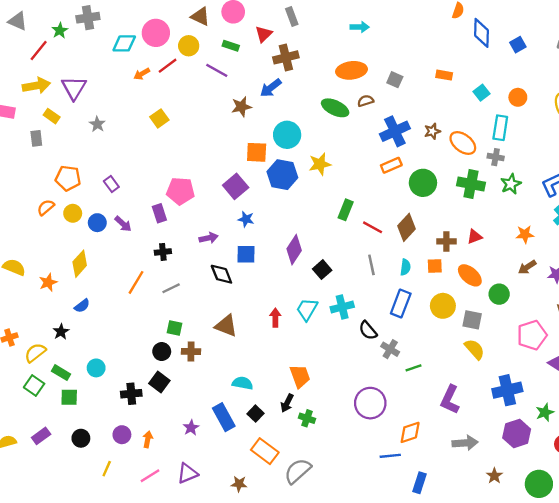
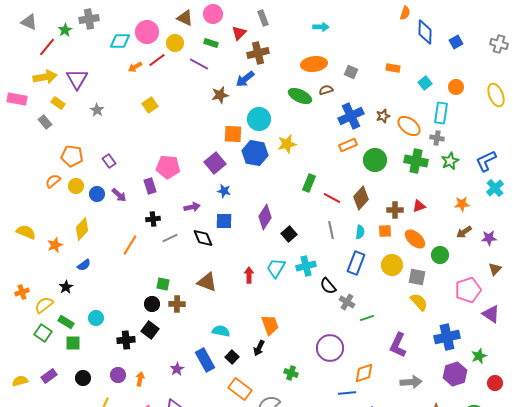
gray rectangle: (36, 138) -> (45, 122), turned -32
gray line: (171, 288) -> (170, 238), moved
green cross: (307, 418) -> (291, 373), moved

